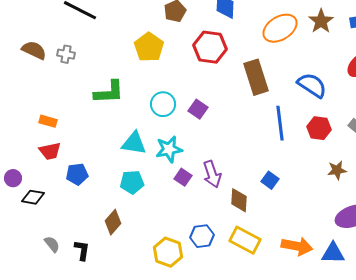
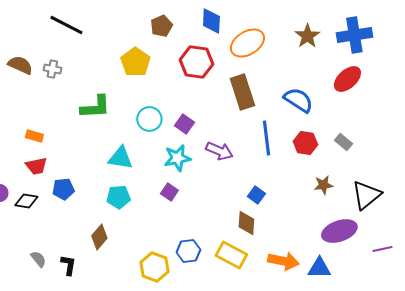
orange ellipse: (280, 28) -> (247, 43), moved
cyan star: (169, 149) -> (177, 158), moved
purple arrow: (212, 174) -> (219, 151), moved, turned -48
black diamond: (33, 197) -> (26, 201), moved
brown diamond: (239, 200) -> (246, 223), moved

